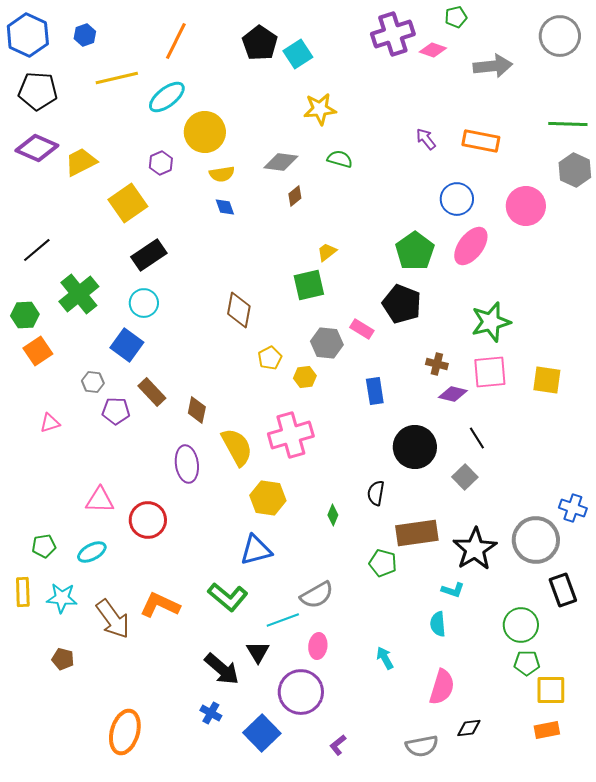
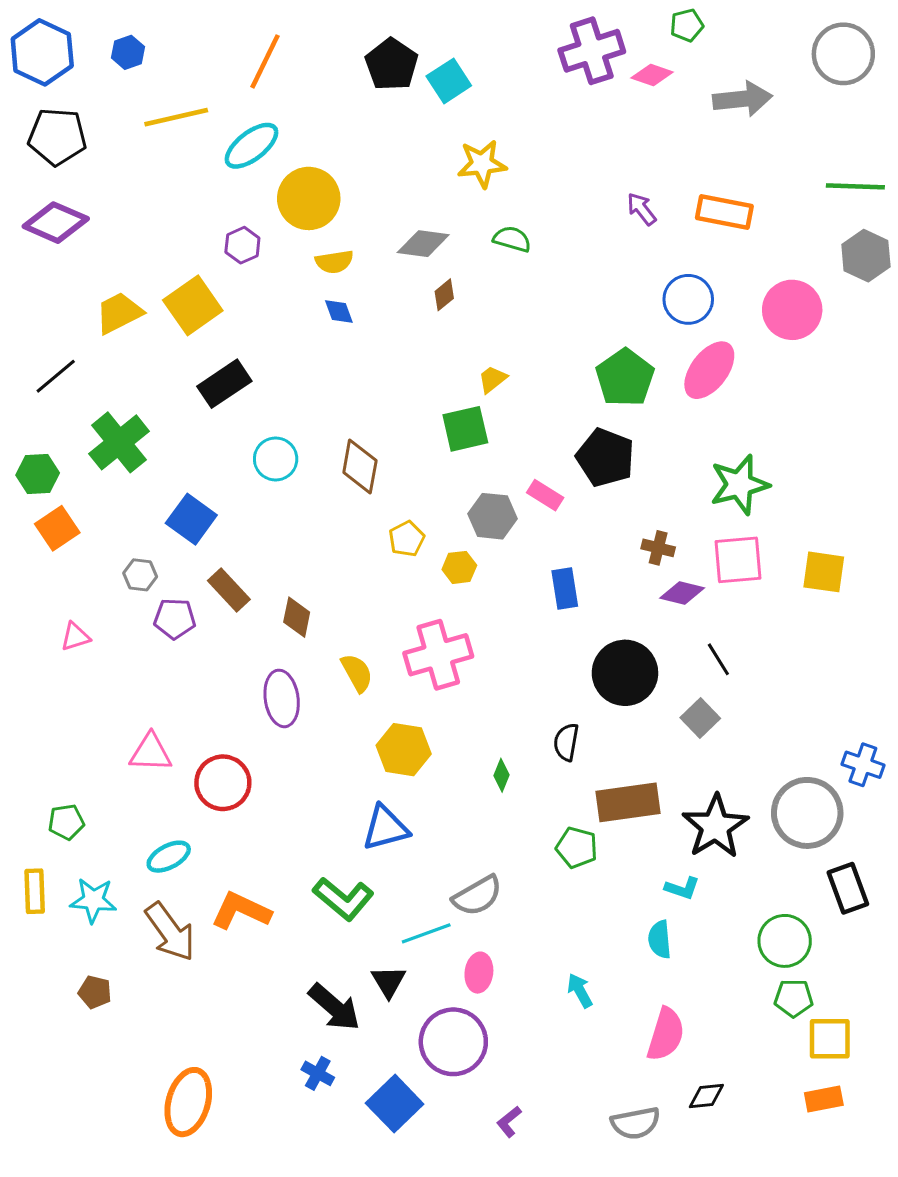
yellow trapezoid: (81, 162) -> (119, 313), moved
cyan circle: (144, 303) -> (276, 459), moved
yellow semicircle: (237, 447) -> (357, 673), size x0.7
cyan ellipse: (92, 552) -> (169, 857), moved

